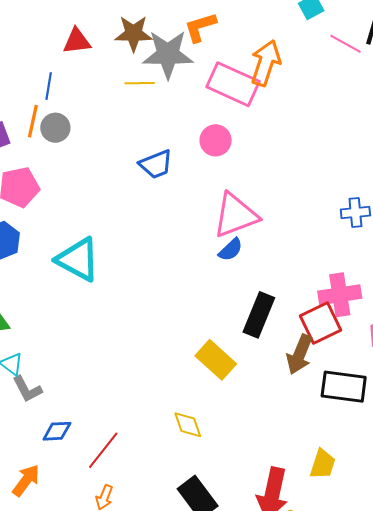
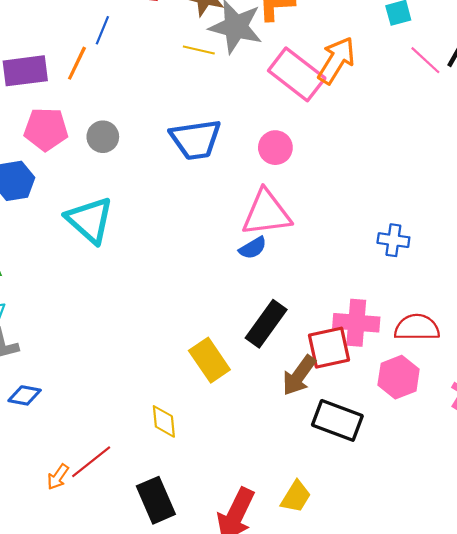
gray circle: (55, 128) -> (103, 137), moved
pink circle: (216, 140) -> (275, 148), moved
blue trapezoid: (156, 164) -> (196, 139), size x1.4
red line: (103, 450) -> (91, 462), moved

